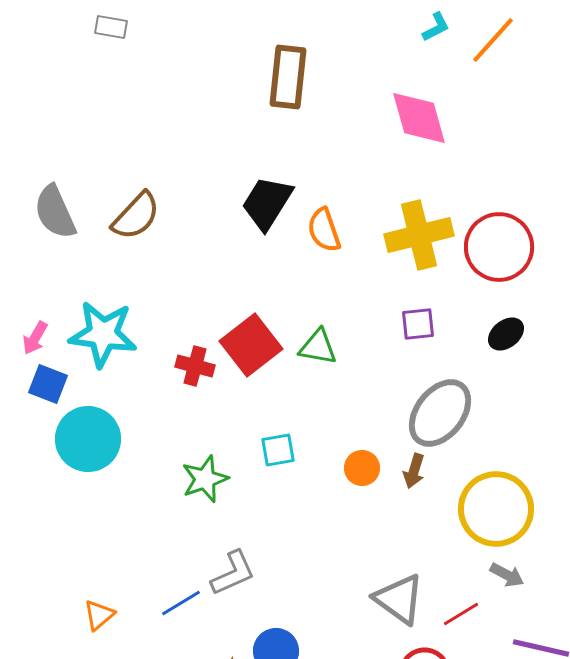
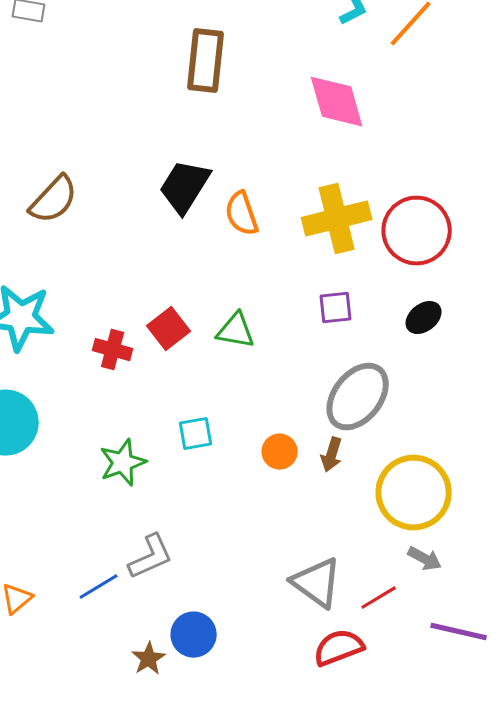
red square: (251, 345) -> (169, 329), size x0.7

